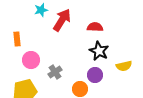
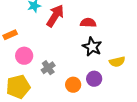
orange rectangle: (17, 39) -> (10, 35), turned 72
purple circle: (95, 75) -> (94, 79), moved

